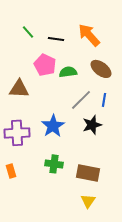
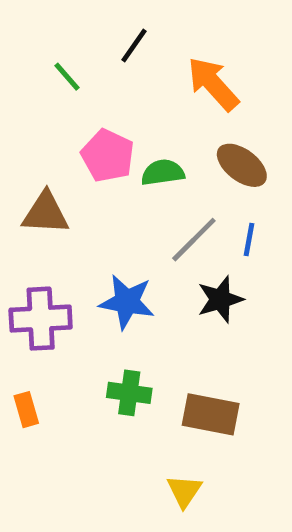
black line: (56, 39) -> (134, 46), moved, turned -63
blue star: (53, 126) -> (127, 302), turned -30
yellow triangle: (88, 201) -> (184, 491), moved

